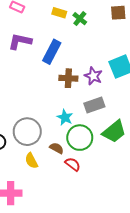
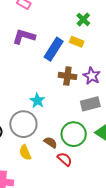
yellow rectangle: (59, 13) -> (77, 42), moved
cyan star: (65, 117) -> (37, 101), moved

